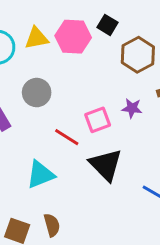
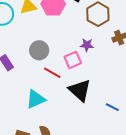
gray circle: (37, 93) -> (39, 50), moved
purple star: (132, 108) -> (87, 45), moved

